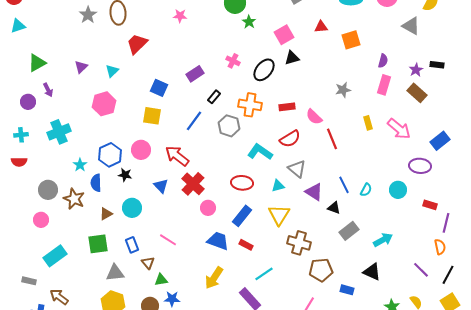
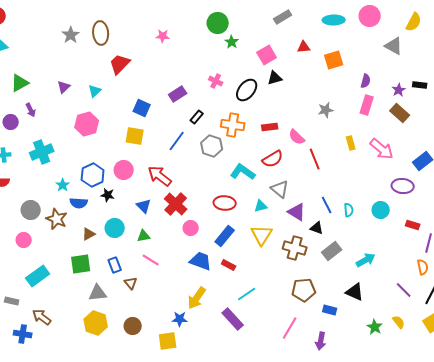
blue semicircle: (96, 183) -> (79, 203), turned -84
cyan semicircle: (366, 190) -> (349, 210), turned -32
brown cross: (299, 243) -> (295, 248), moved
green triangle: (161, 280) -> (144, 236), moved
blue star: (172, 299) -> (180, 319), moved

